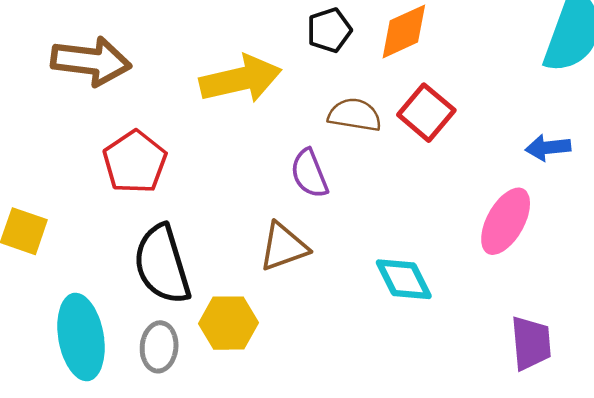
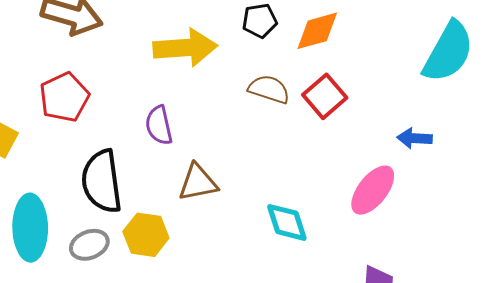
red pentagon: (135, 162) -> (64, 97), moved
purple semicircle: (309, 173) -> (159, 125), moved
gray ellipse: (159, 347) -> (89, 245), turned 54

